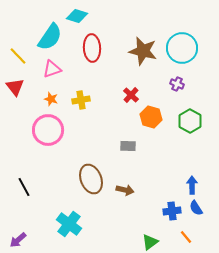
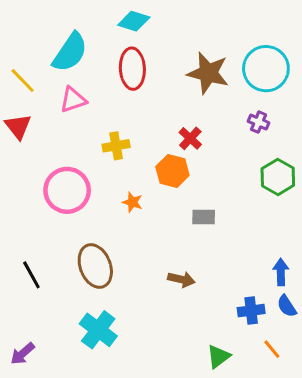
cyan diamond: (77, 16) -> (134, 21), moved
orange star: (51, 99) -> (132, 202), moved
orange hexagon: (151, 117) -> (172, 171), moved
gray rectangle: (128, 146) -> (204, 217), moved
brown ellipse: (91, 179) -> (95, 266), moved

